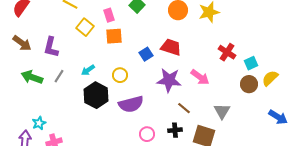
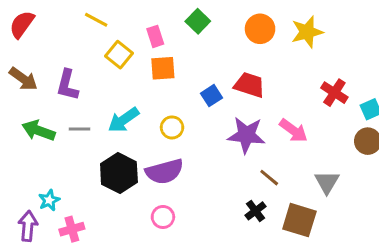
cyan arrow: (88, 70) -> (123, 120), size x1.5
gray line: (59, 76) -> (79, 129), turned 56
black hexagon: (96, 95) -> (119, 173), moved
purple semicircle: (131, 104) -> (164, 171), moved
black cross: (175, 130) -> (255, 211), turned -32
pink circle: (147, 134) -> (163, 217), moved

